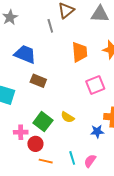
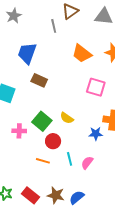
orange trapezoid: (80, 52) -> (82, 54), turned 130
blue trapezoid: (25, 54) -> (27, 53), turned -95
pink square: (95, 85) -> (96, 87), turned 36
red circle: (35, 144) -> (53, 141), moved

